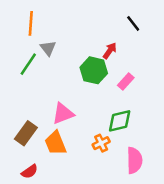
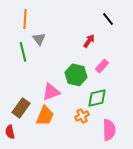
green line: (28, 64) -> (23, 52), turned -48
green hexagon: (94, 70) -> (76, 75), moved
orange trapezoid: (55, 143) -> (45, 116), turned -135
red semicircle: (30, 172) -> (10, 132), moved, turned 112

